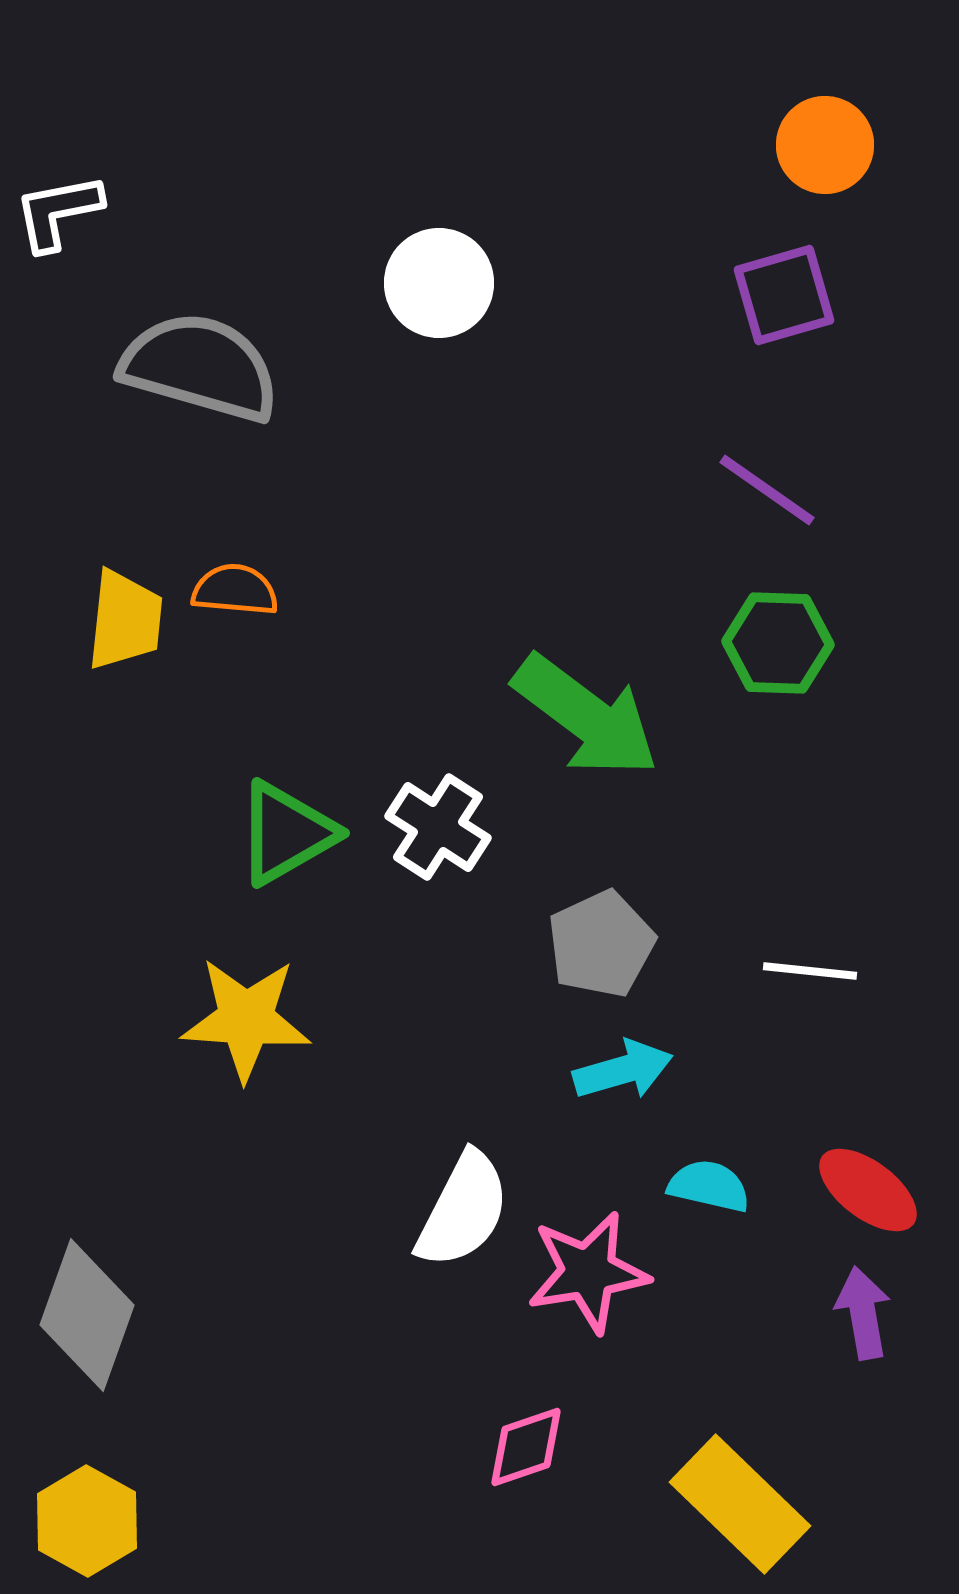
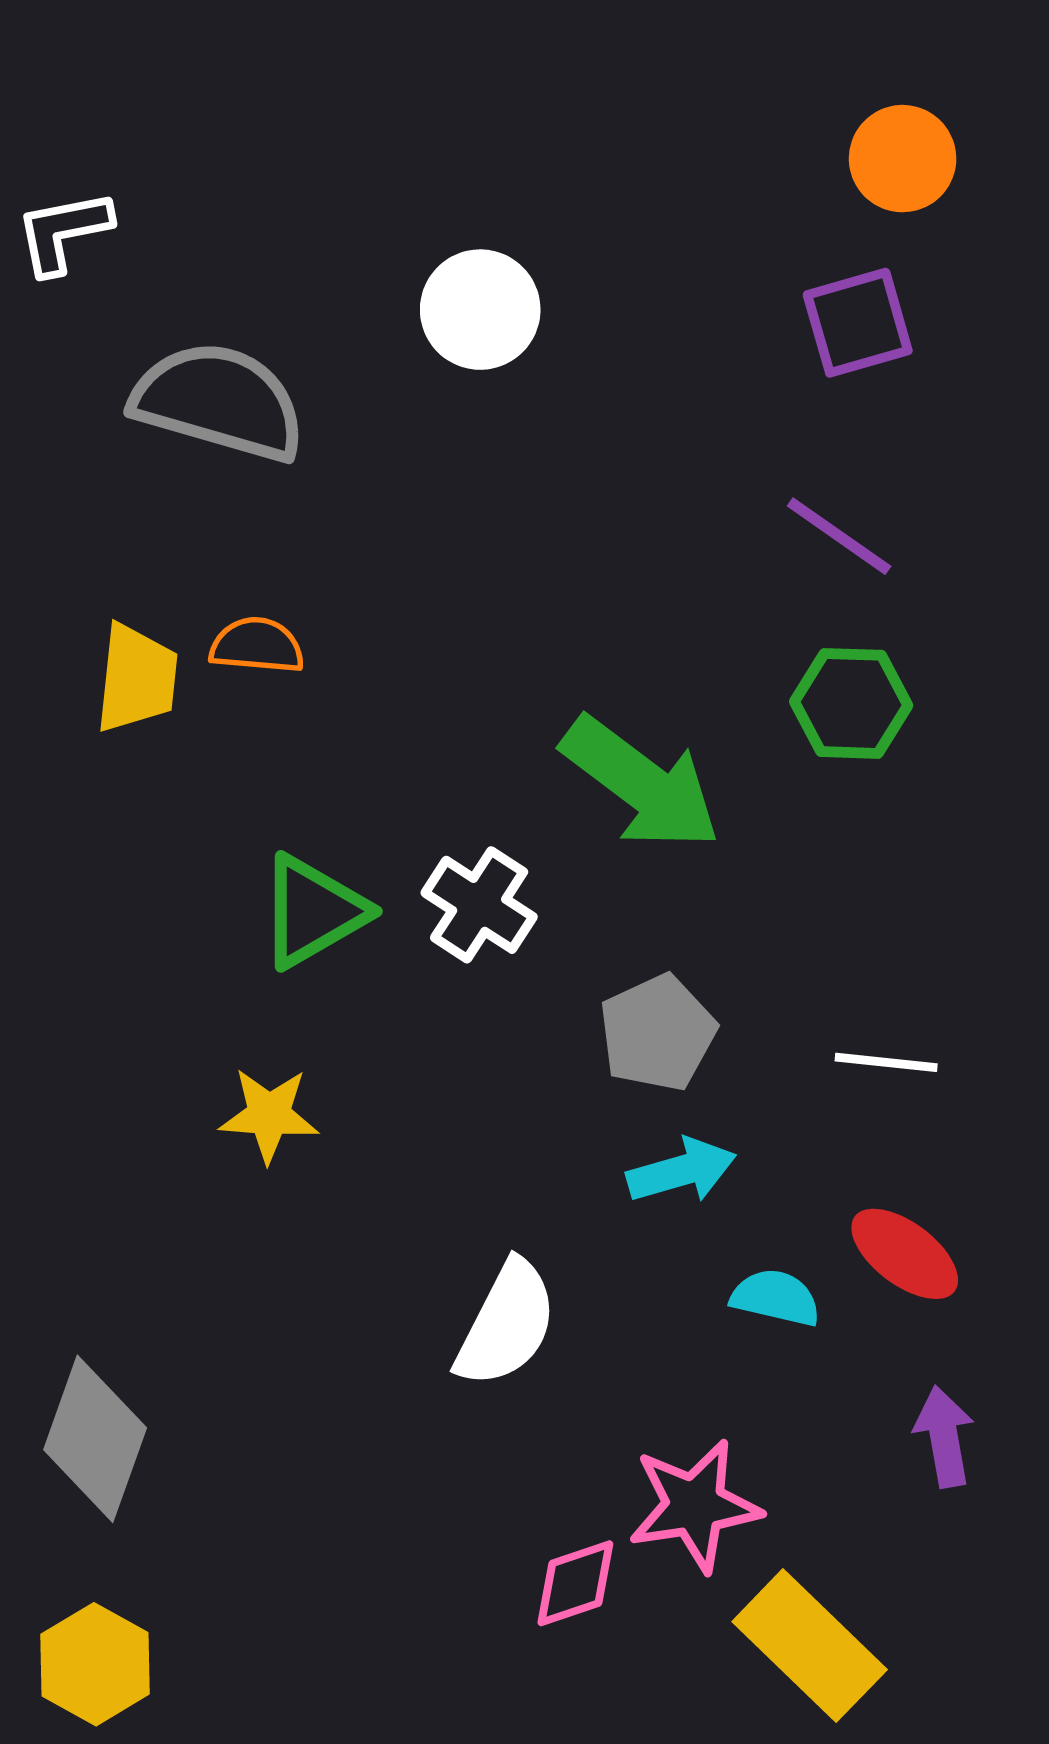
yellow star: (246, 1019) -> (269, 1115), size x0.7
red ellipse: (868, 1190) -> (905, 1254), moved
pink star: (588, 1272) -> (695, 1506), moved

